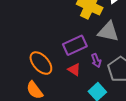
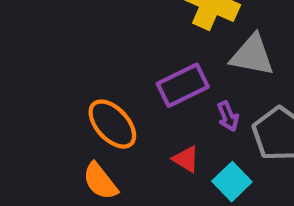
red triangle: (74, 70) -> (186, 159), moved

